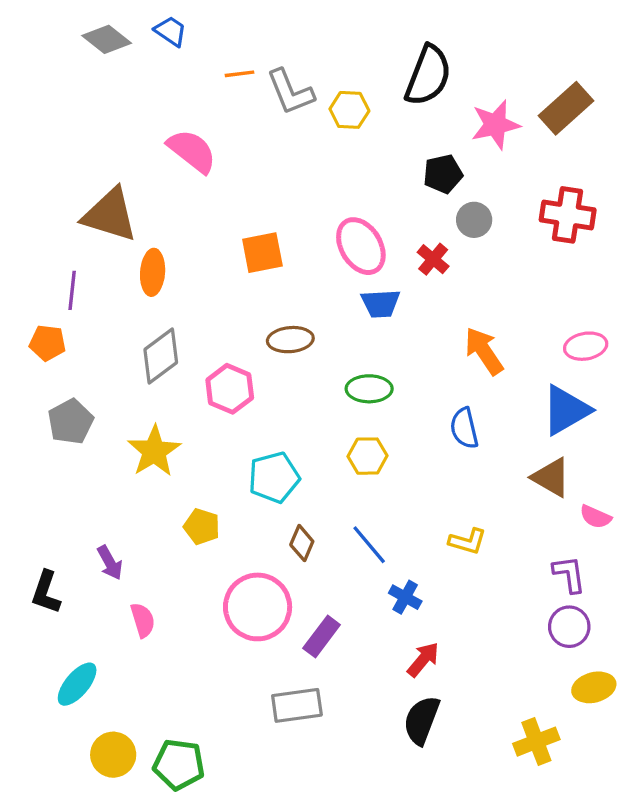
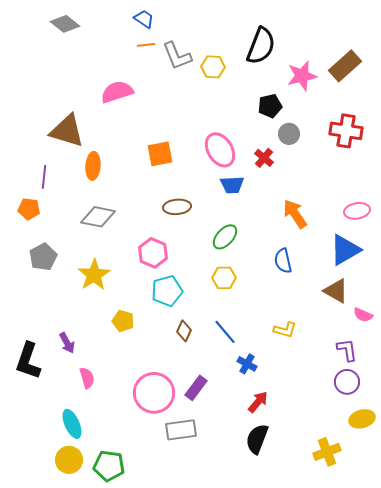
blue trapezoid: (171, 31) -> (144, 19), moved
pink semicircle: (192, 151) -> (117, 92), turned -56
gray diamond: (161, 356) -> (98, 217), turned 48
pink hexagon: (230, 389) -> (153, 253), moved
green ellipse: (369, 389) -> (225, 237), turned -48
black L-shape: (46, 592) -> (28, 361), size x1.4
pink circle: (258, 607) -> (154, 393), moved
cyan ellipse: (77, 684) -> (72, 424), moved, turned -64

